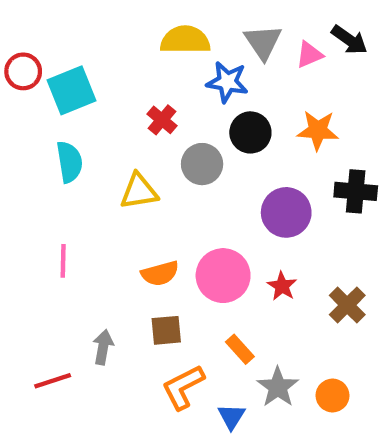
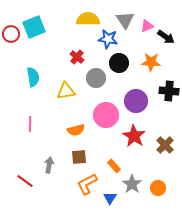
black arrow: (349, 40) -> (166, 37), moved
cyan square: (72, 90) -> (34, 27), moved
pink circle: (223, 276) -> (106, 115), moved
red star: (282, 286) -> (134, 136), size x1.6
red line: (53, 381) -> (25, 181), turned 54

